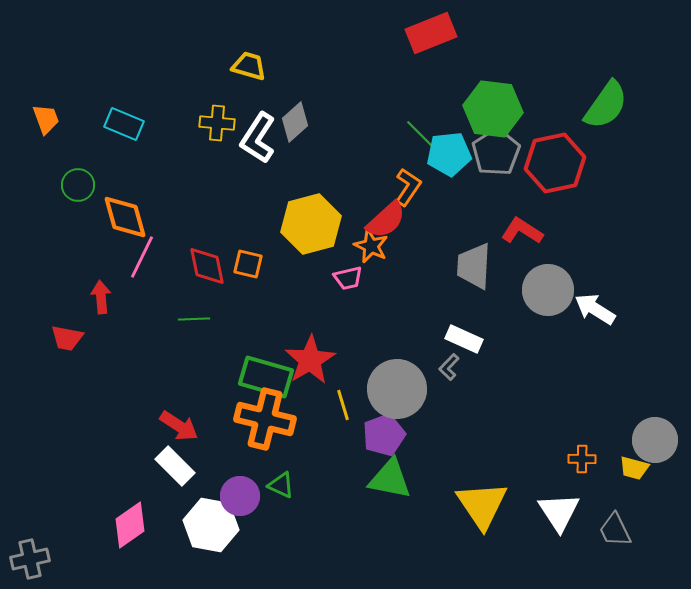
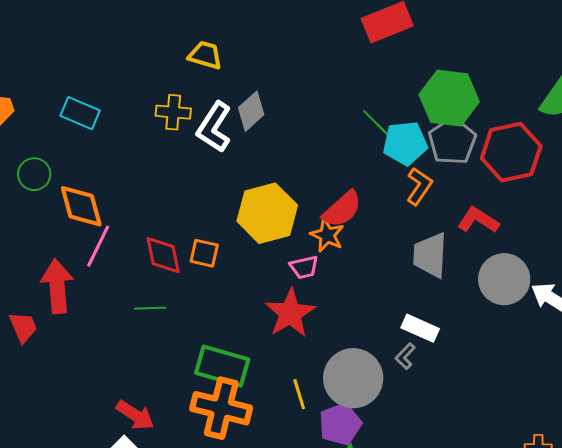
orange L-shape: (408, 187) -> (419, 186), moved
red arrow: (101, 297) -> (57, 286), size x1.6
red trapezoid: (67, 338) -> (23, 327), turned -124
red star: (310, 360) -> (290, 313), moved

